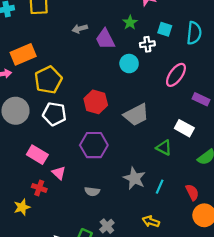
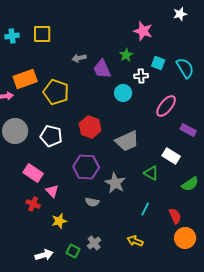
cyan semicircle: (194, 33) -> (185, 68), turned -40
yellow pentagon: (48, 80) -> (56, 92), moved, turned -30
gray star: (134, 178) -> (115, 183), moved
gray semicircle: (92, 191) -> (92, 202), moved
yellow star: (22, 207) -> (59, 221), moved

